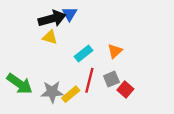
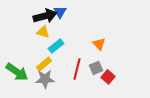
orange triangle: (115, 51) -> (99, 44), turned -32
cyan rectangle: (84, 53) -> (56, 46), moved
yellow rectangle: (71, 94) -> (44, 64), moved

